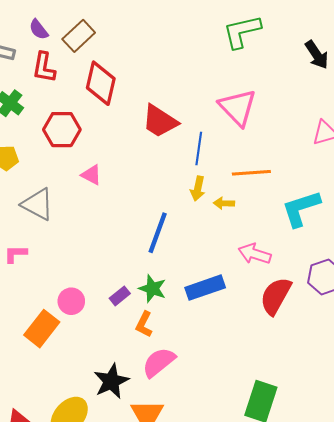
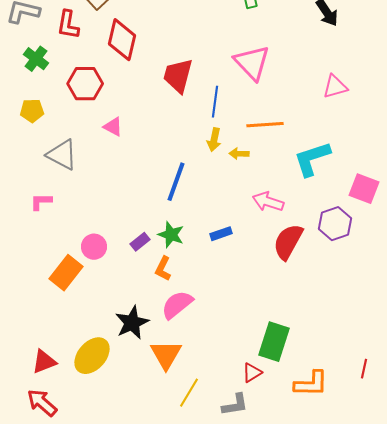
red trapezoid: (160, 121) -> (178, 76), turned 72
blue rectangle: (205, 288) -> (221, 234), size x0.6

